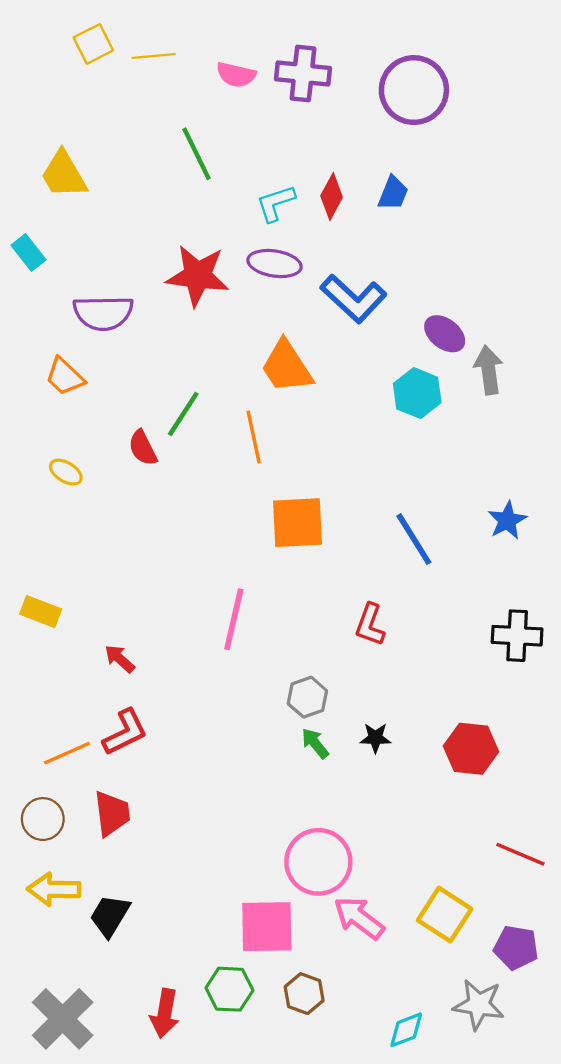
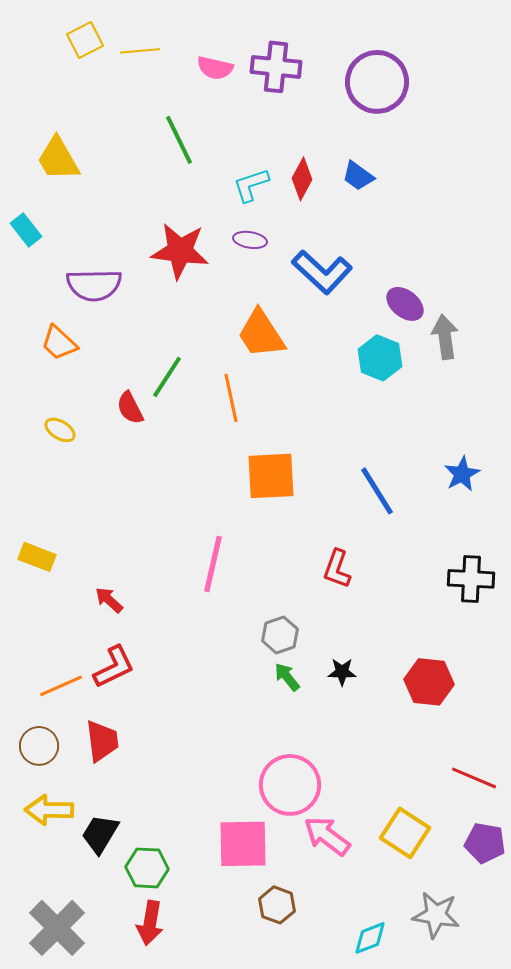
blue trapezoid: (393, 193) -> (358, 176), turned 104
purple ellipse: (274, 263) -> (250, 240), size x0.7
purple pentagon: (516, 947) -> (485, 843), moved
green hexagon: (229, 989) -> (147, 868), moved

